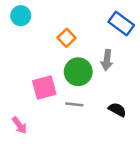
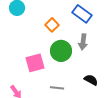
blue rectangle: (121, 23) -> (82, 14), moved
gray line: (74, 104) -> (57, 88), moved

